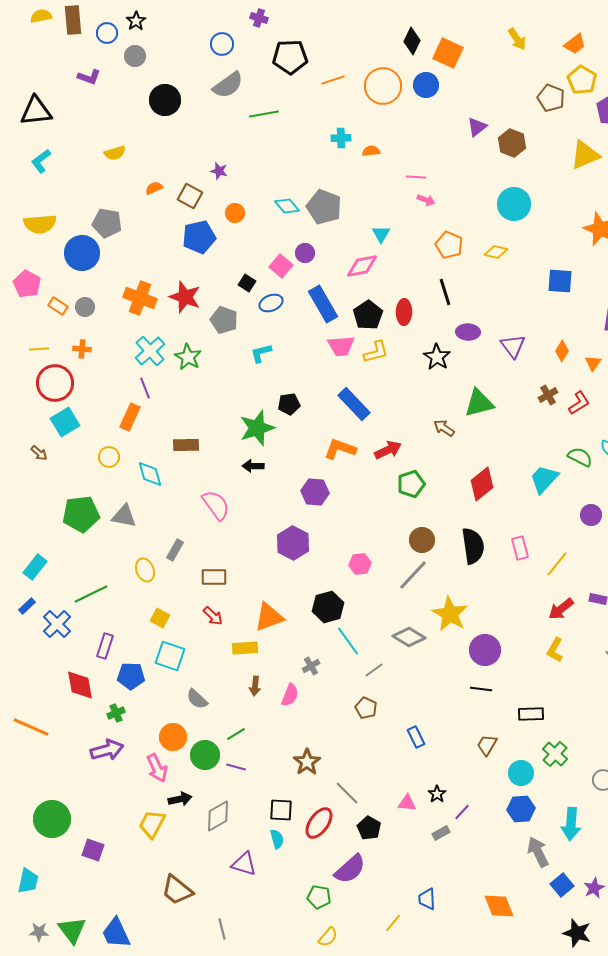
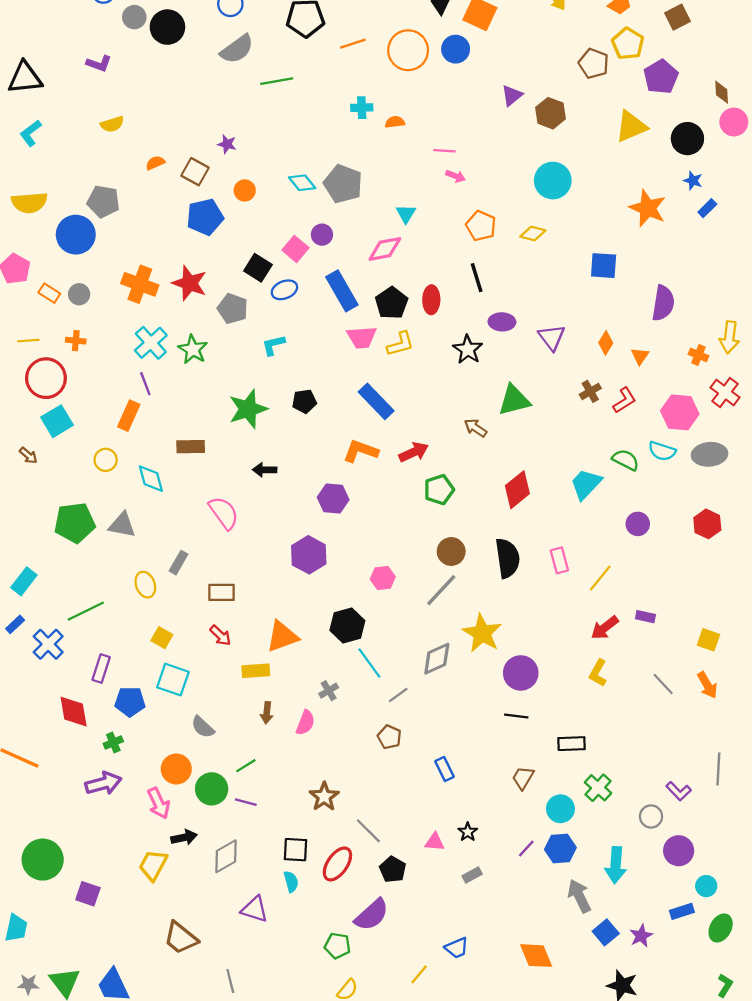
purple L-shape: (89, 77) -> (99, 63), moved
black circle: (165, 100) -> (167, 27), moved
black square: (247, 283) -> (258, 268), size x1.4
green star: (257, 428) -> (248, 409), moved
gray diamond: (409, 637) -> (437, 659), turned -56
purple line: (462, 812) -> (526, 849), moved
blue trapezoid: (427, 899) -> (457, 948), turned -110

